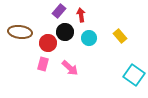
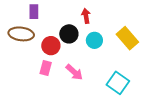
purple rectangle: (59, 11) -> (34, 12), moved, turned -40
yellow rectangle: (120, 36) -> (127, 38), size x1.5
cyan square: (134, 75) -> (118, 83), moved

